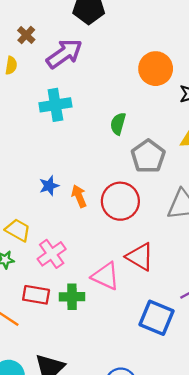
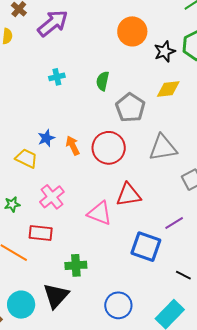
cyan cross: (55, 105) -> (57, 77), moved, size x0.6
yellow trapezoid: (18, 230) -> (26, 158), moved
red triangle: (140, 257) -> (128, 195), turned -36
green cross: (72, 297) -> (76, 265), moved

